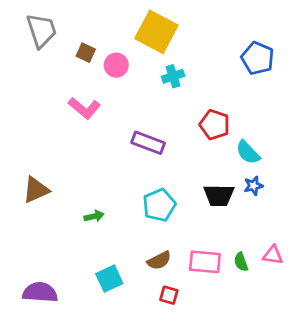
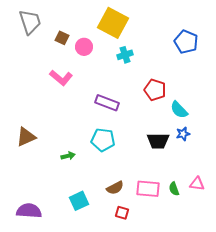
cyan pentagon: (159, 205) -> (103, 140), moved, turned 30

